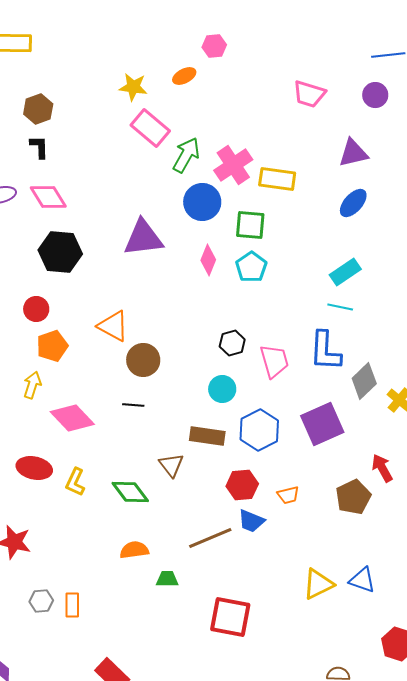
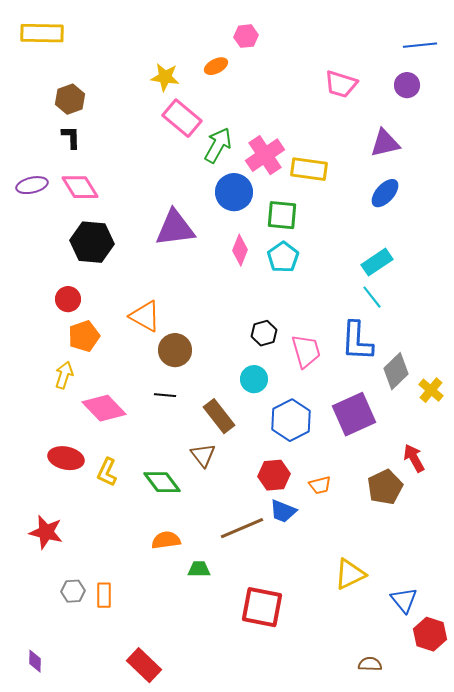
cyan line: (340, 307) -> (372, 297), turned 40
brown rectangle: (207, 436) -> (219, 416), moved, turned 44
blue triangle: (362, 580) -> (404, 600), moved, turned 32

